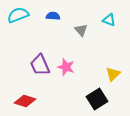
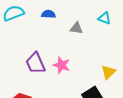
gray triangle: (81, 30) -> (76, 28), turned -40

